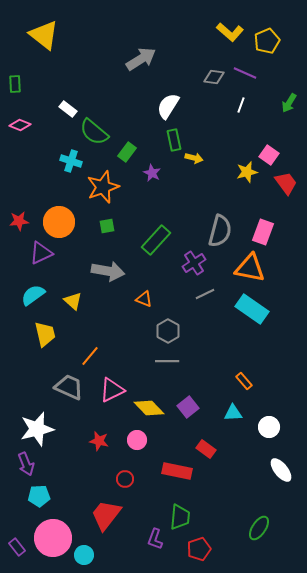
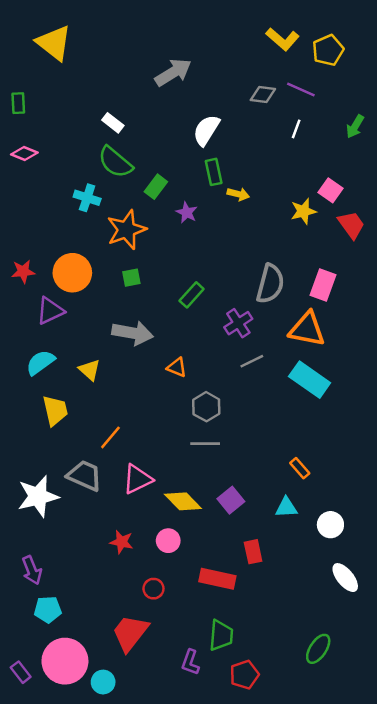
white rectangle: (68, 109) -> (113, 123), moved
green rectangle: (156, 240) -> (192, 295), size x0.7
white star: (37, 429) -> (38, 496), moved
red rectangle: (206, 449) -> (253, 552), turned 42

